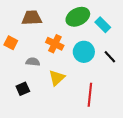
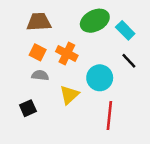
orange square: (11, 43) -> (38, 52), moved
cyan circle: (84, 52) -> (100, 78), moved
black line: (110, 57) -> (129, 61), moved

